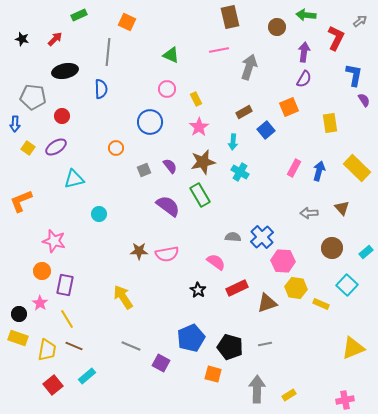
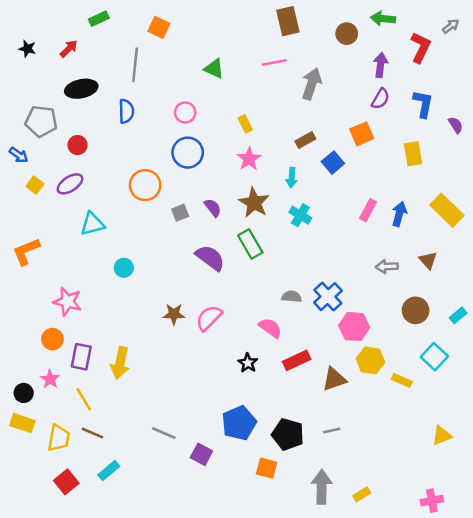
blue L-shape: (354, 75) -> (423, 104), moved
pink circle: (167, 89) -> (185, 113), moved
blue arrow: (15, 124) -> (19, 155), turned -56
orange circle: (116, 148) -> (145, 185), size x1.6
brown star: (203, 162) -> (254, 203), turned -30
pink semicircle: (167, 254) -> (209, 318), turned 145
yellow arrow: (123, 297) -> (120, 363), moved, turned -135
yellow triangle: (353, 348) -> (442, 436), size x0.7

